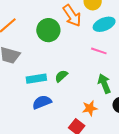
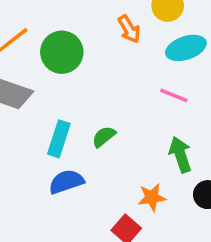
orange arrow: (72, 16) -> (129, 29), size x0.7
green circle: (48, 30) -> (62, 52), moved
cyan rectangle: (36, 79) -> (59, 139), turned -66

